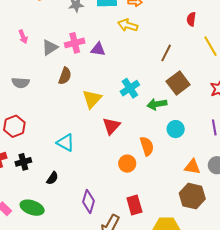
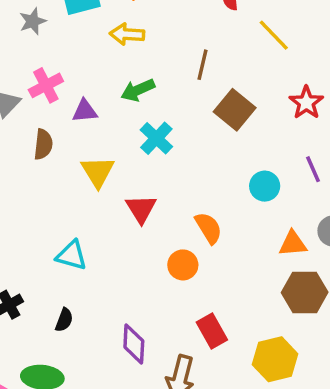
purple triangle: (98, 49) -> (85, 111), moved
green arrow: (157, 104) -> (138, 90), moved
cyan circle: (176, 129) -> (265, 186), moved

